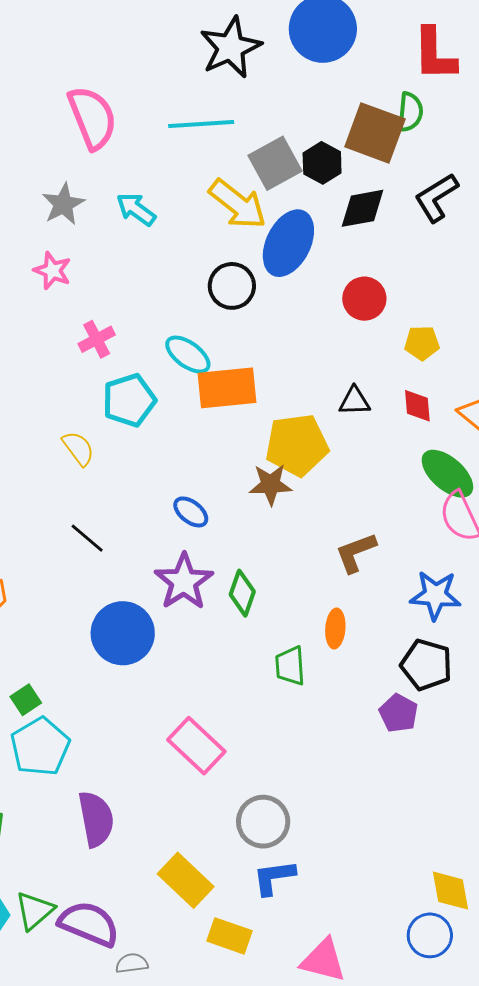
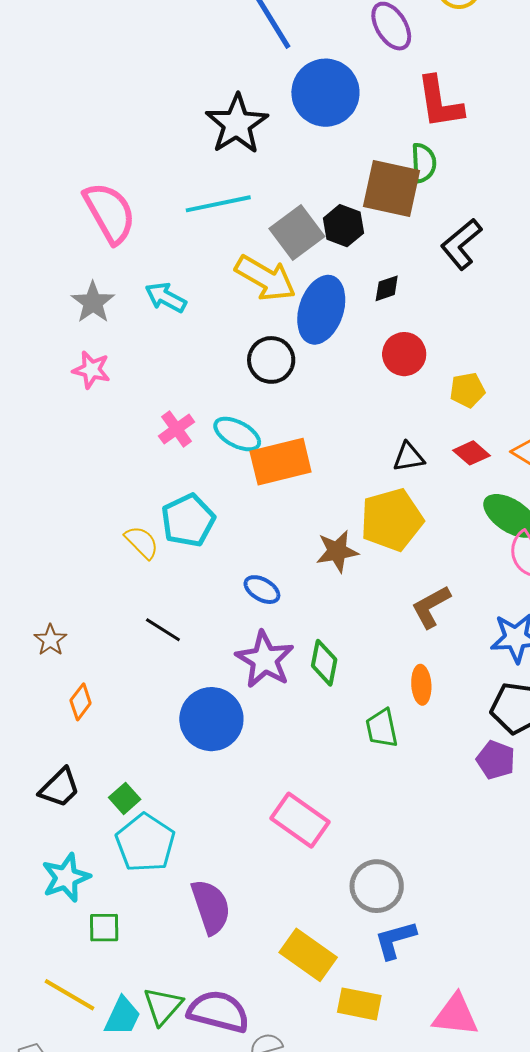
black diamond: (363, 208) -> (387, 288), moved, size x0.6
pink cross: (97, 339) -> (177, 429), moved
cyan pentagon: (129, 400) -> (188, 520), moved
red diamond: (417, 406) -> (471, 453), turned -36
yellow pentagon: (297, 445) -> (392, 520), moved

